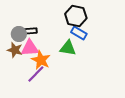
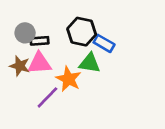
black hexagon: (76, 16) -> (82, 32), moved
gray circle: (19, 34) -> (25, 33), moved
orange star: (41, 60) -> (68, 79), moved

